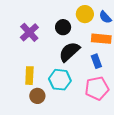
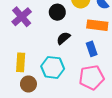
black semicircle: (69, 52) -> (63, 38), size x0.6

